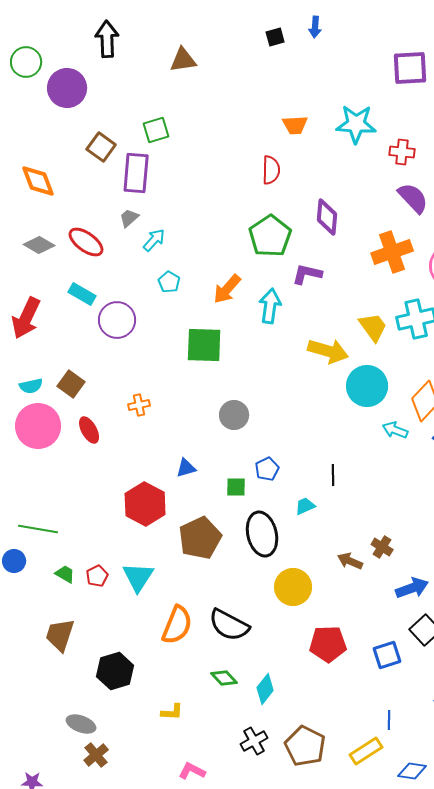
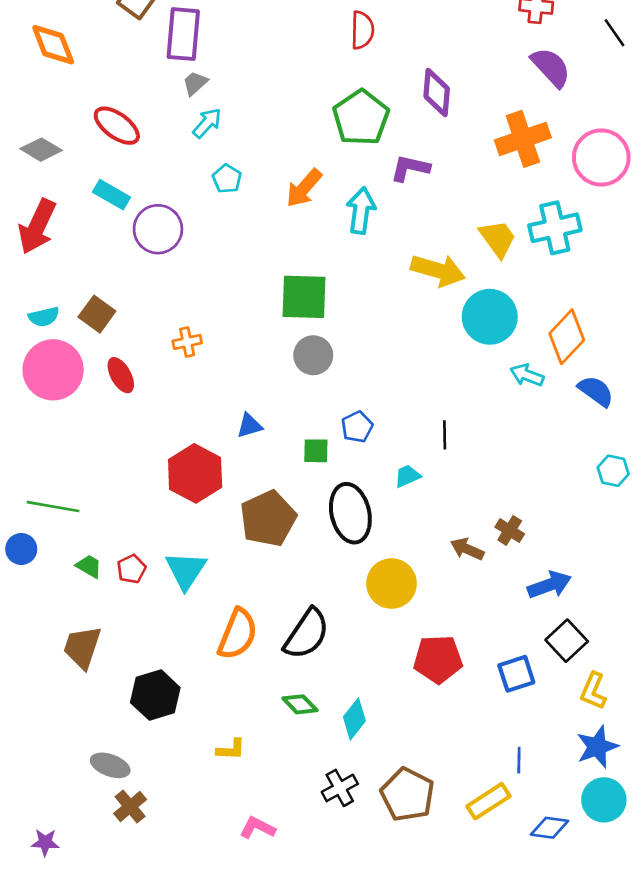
gray trapezoid: (129, 218) -> (195, 83), moved
gray diamond: (39, 245) -> (41, 150), moved
green square: (204, 345) -> (304, 297), moved
black semicircle: (229, 625) -> (307, 634), turned -84

